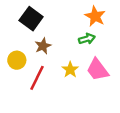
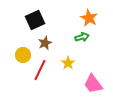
black square: (31, 19) -> (35, 20), turned 30
pink trapezoid: (98, 70) -> (93, 84), moved

